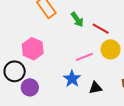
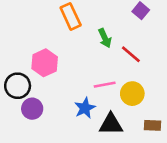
yellow circle: (110, 49) -> (132, 94), moved
black triangle: (95, 88) -> (111, 124), size x1.5

